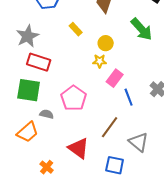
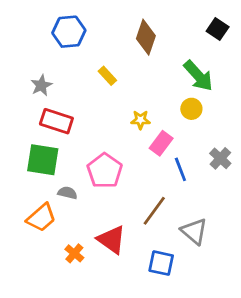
gray star: (28, 36) -> (41, 85), size x0.7
yellow circle: (106, 43) -> (191, 109), moved
orange cross: (47, 167) -> (74, 253), moved

